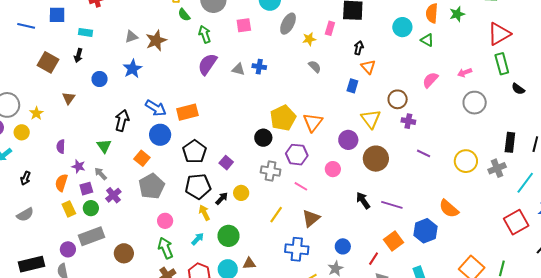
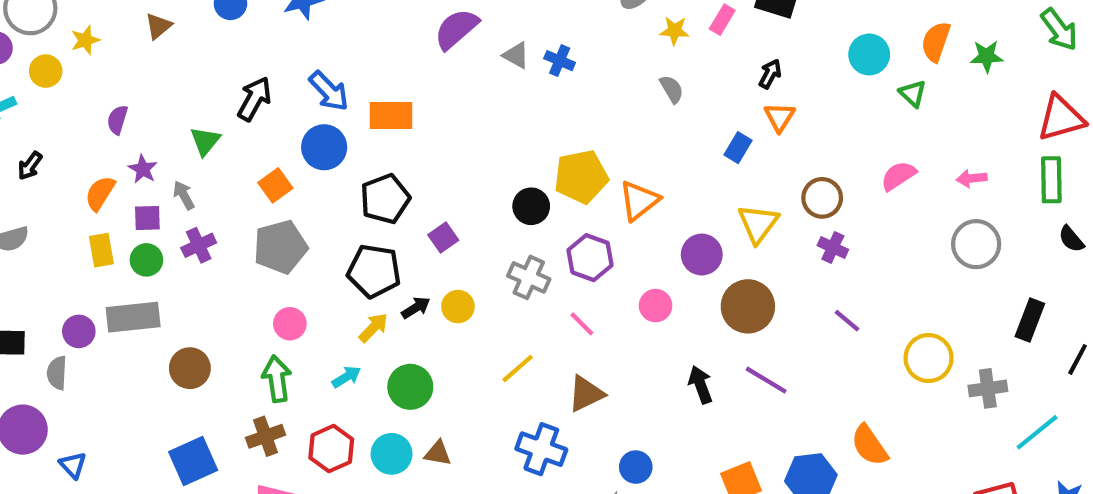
black rectangle: (510, 142) -> (1030, 320), moved
purple line: (392, 205) -> (766, 380), moved
yellow arrow: (204, 213) -> (373, 328), turned 56

